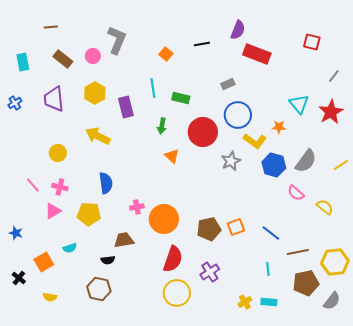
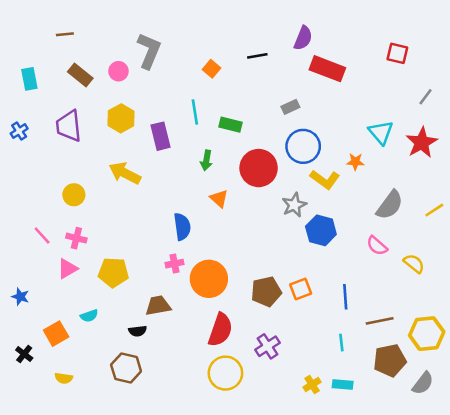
blue hexagon: (274, 165) -> (321, 230), moved
blue semicircle: (106, 183) -> (182, 227), moved
blue line: (271, 233) -> (345, 297), turned 48

